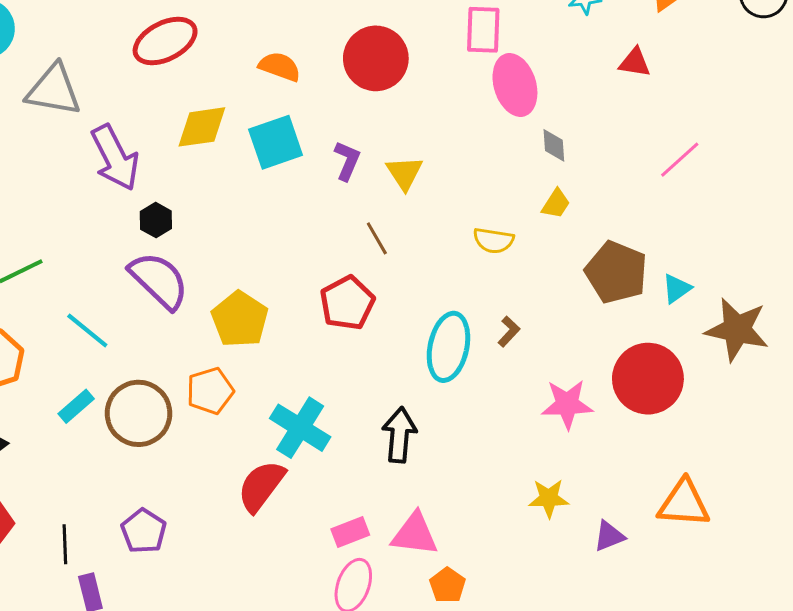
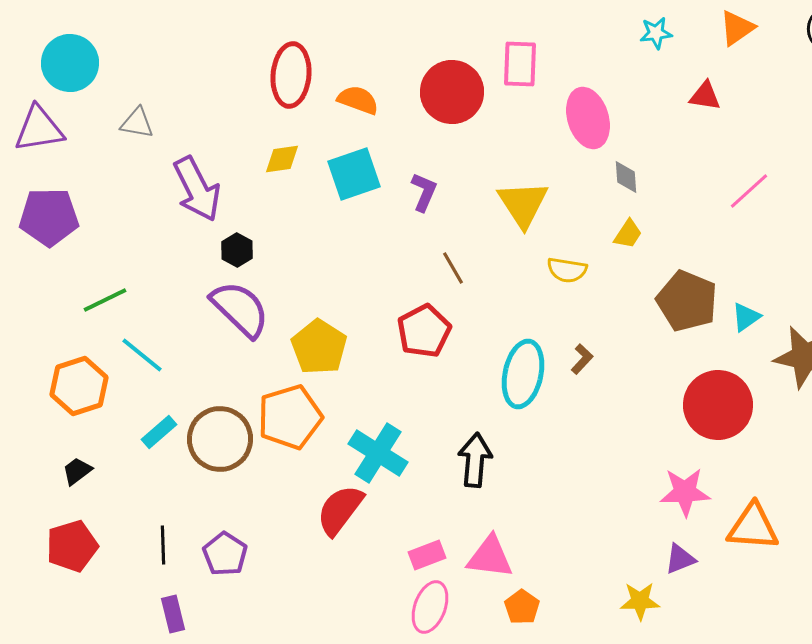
pink rectangle: (483, 30) -> (520, 64), moved
red ellipse: (165, 41) -> (291, 75), moved, turned -58
gray triangle: (54, 90) -> (137, 123), size x0.6
yellow diamond: (202, 127) -> (282, 159), size x0.7
yellow triangle: (404, 173) -> (523, 204), moved, size x1.4
cyan line: (87, 331) -> (142, 355), moved
orange pentagon: (210, 391) -> (290, 417), size x1.4
pink star: (567, 404) -> (685, 492), moved
yellow star: (549, 498) -> (640, 601), moved
black line: (65, 544) -> (163, 545), moved

